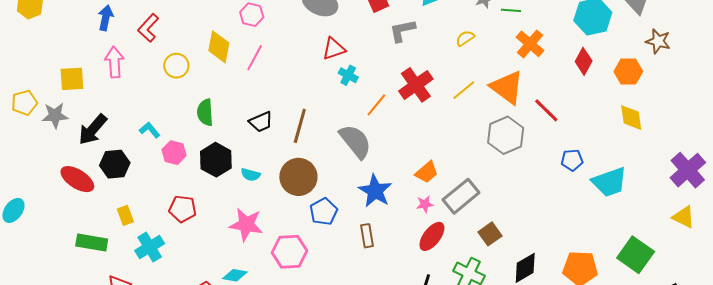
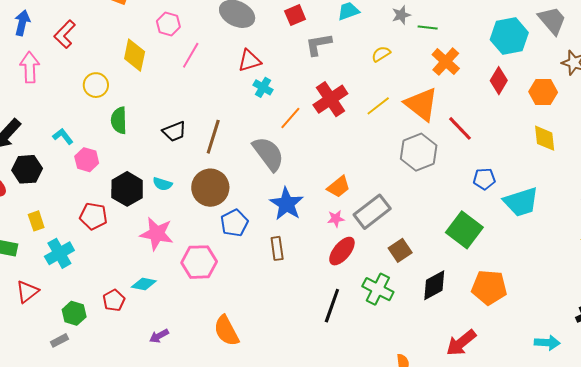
pink line: (255, 58) -> (191, 55), moved
yellow circle: (176, 66) -> (96, 85), moved
black hexagon: (216, 160) -> (127, 189), moved
green square: (636, 255) -> (464, 230), moved

